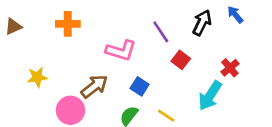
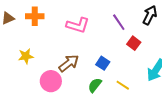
orange cross: (68, 24) -> (35, 16), moved
pink L-shape: (121, 51) -> (78, 25), moved

